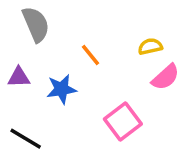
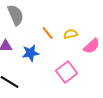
yellow semicircle: (150, 46) -> (71, 34), moved

